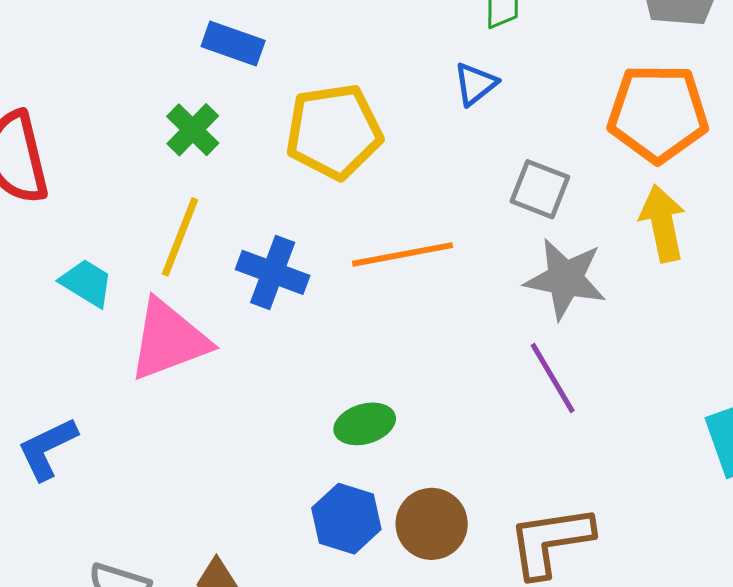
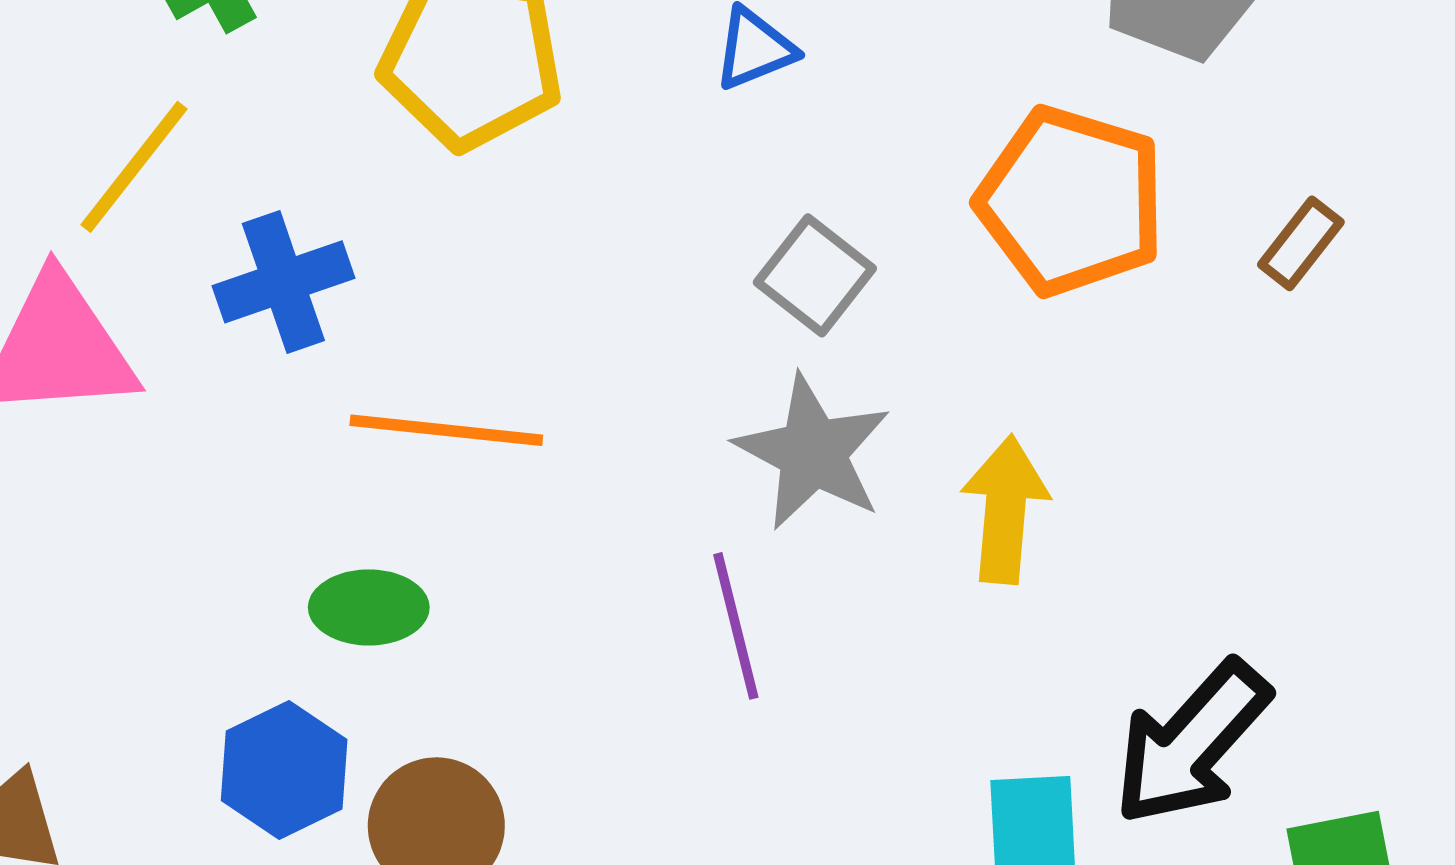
yellow arrow: (663, 223) -> (1005, 509), moved
orange line: (402, 254) -> (446, 430), moved
blue cross: (273, 272) -> (283, 282), turned 34

